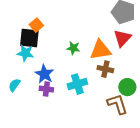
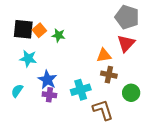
black square: (29, 38) -> (23, 29), moved
green star: (73, 48) -> (58, 35), moved
orange triangle: (100, 50) -> (104, 55), size x0.7
brown L-shape: (117, 104) -> (103, 110), moved

